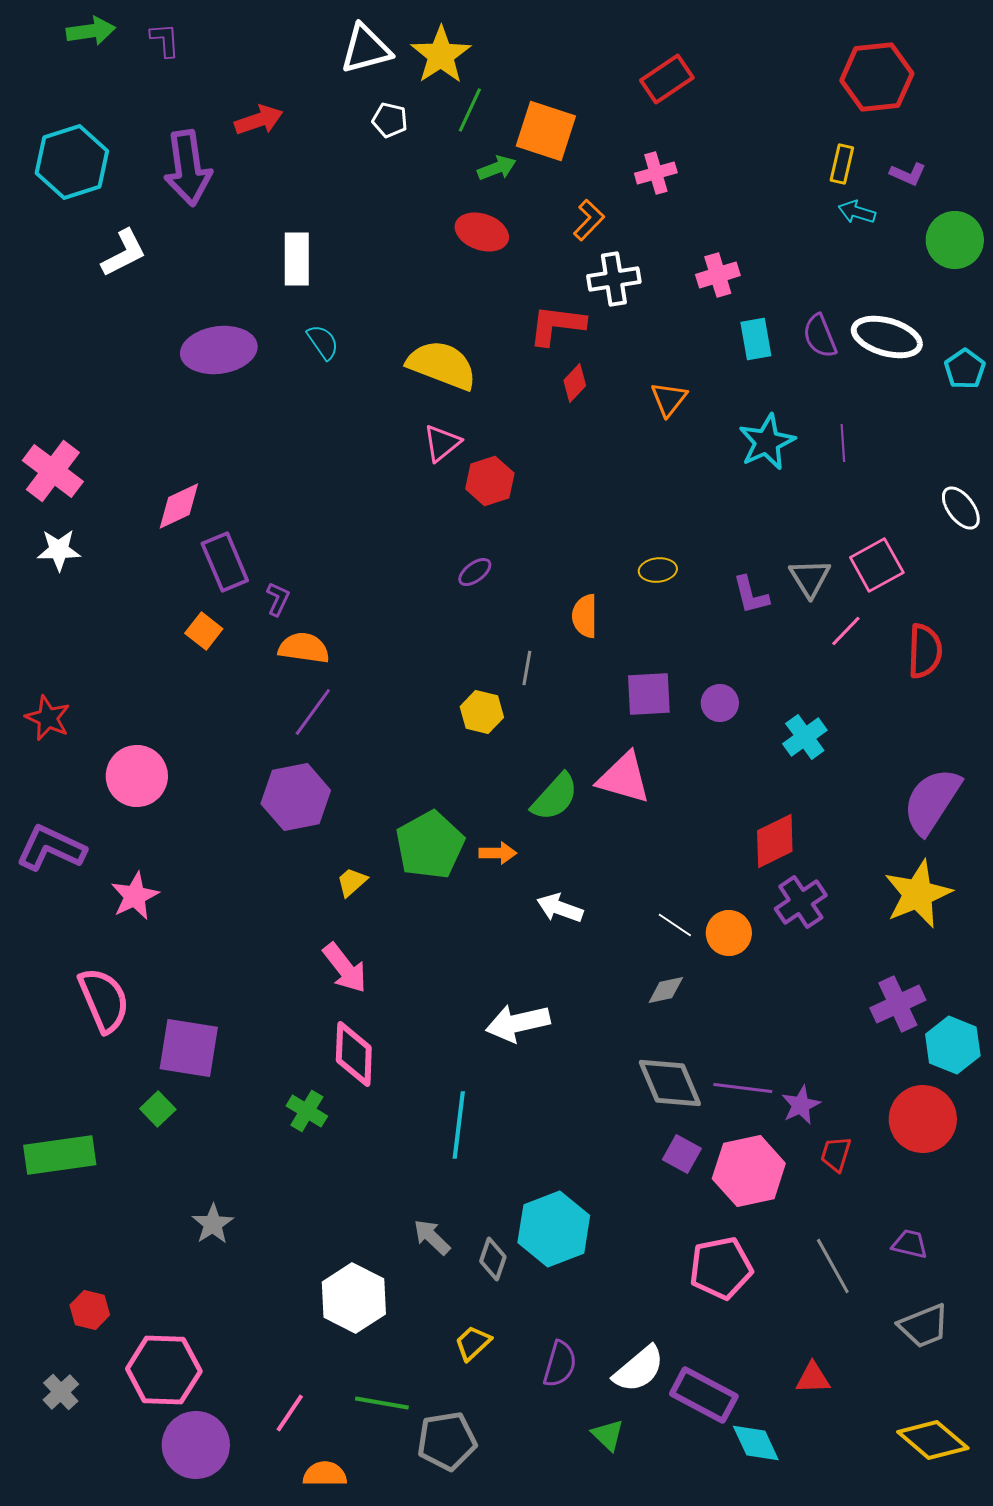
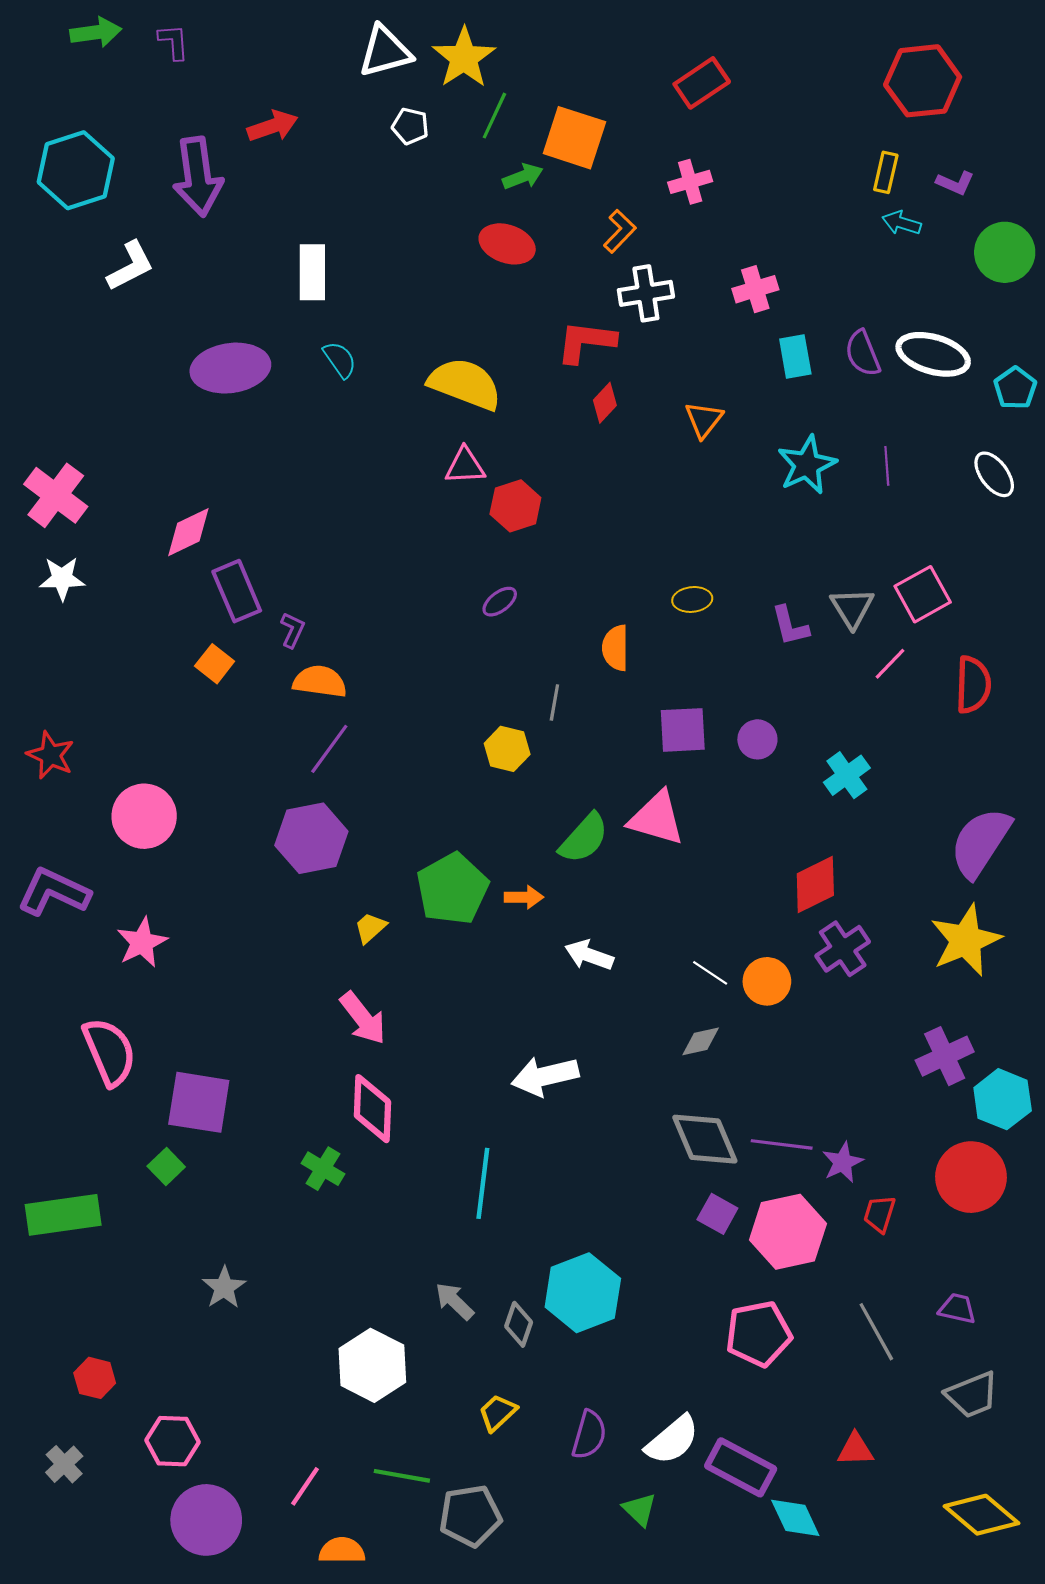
pink triangle: (442, 443) -> (465, 466), turned 36
white ellipse: (961, 508) -> (994, 474), moved
pink hexagon: (164, 1370) -> (173, 1441), size x0.7

